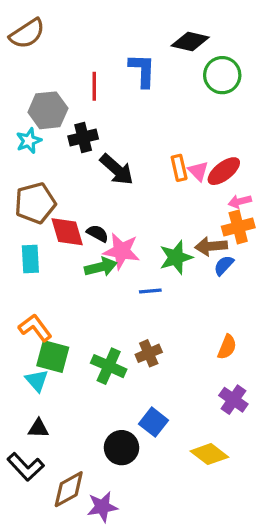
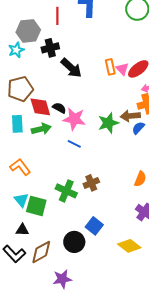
green arrow: (101, 267) -> (41, 129), moved
blue line: (150, 291) -> (74, 144), moved, turned 32
green square: (53, 357) -> (36, 206), moved
brown diamond: (69, 489) -> (41, 252), moved

